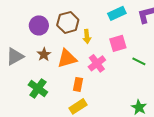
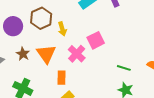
pink square: (118, 43) -> (96, 40), moved
orange triangle: (67, 58) -> (46, 54), turned -40
green line: (139, 61) -> (124, 68), moved

